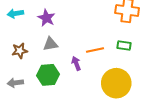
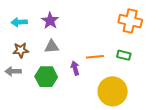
cyan arrow: (15, 13) -> (19, 22), moved
gray arrow: (15, 83) -> (13, 71), moved

